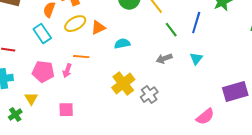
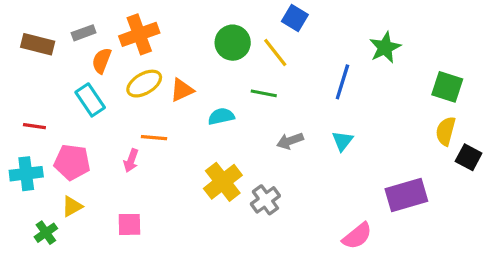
green line: (171, 30) -> (264, 93), moved, turned -42
pink pentagon: (43, 72) -> (72, 162), moved
yellow triangle: (31, 99) -> (72, 206), turned 32

